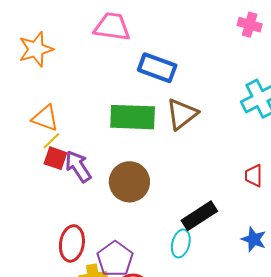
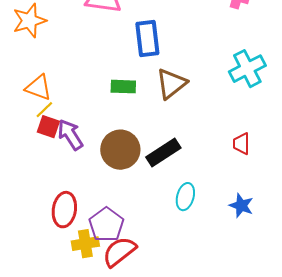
blue rectangle: (157, 68) -> (147, 39), turned 63
green rectangle: (133, 117) -> (123, 87), size x0.6
black rectangle: (199, 216) -> (163, 153), moved
cyan ellipse: (181, 243) -> (185, 197), moved

